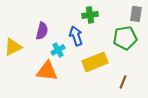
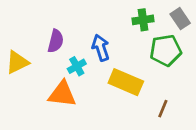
gray rectangle: (136, 14) -> (180, 19), turned -42
green cross: (90, 15) -> (143, 20), moved
yellow rectangle: (95, 62) -> (126, 82), turned 45

